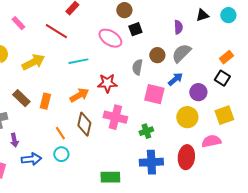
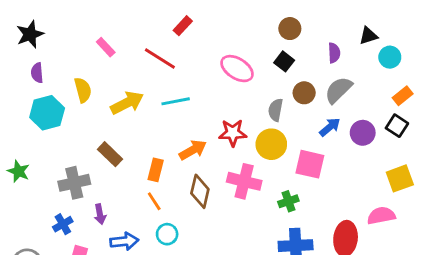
brown circle: (124, 10) -> (290, 29), moved
cyan circle: (228, 15) -> (390, 57), moved
black square: (135, 29) -> (284, 61), moved, turned -32
cyan line: (78, 61) -> (176, 101), moved
purple circle: (198, 92) -> (363, 133), moved
pink square: (154, 94) -> (310, 164), moved
orange rectangle: (45, 101) -> (156, 170), moved
yellow circle: (187, 117) -> (271, 144), moved
orange line: (60, 133) -> (154, 201), moved

